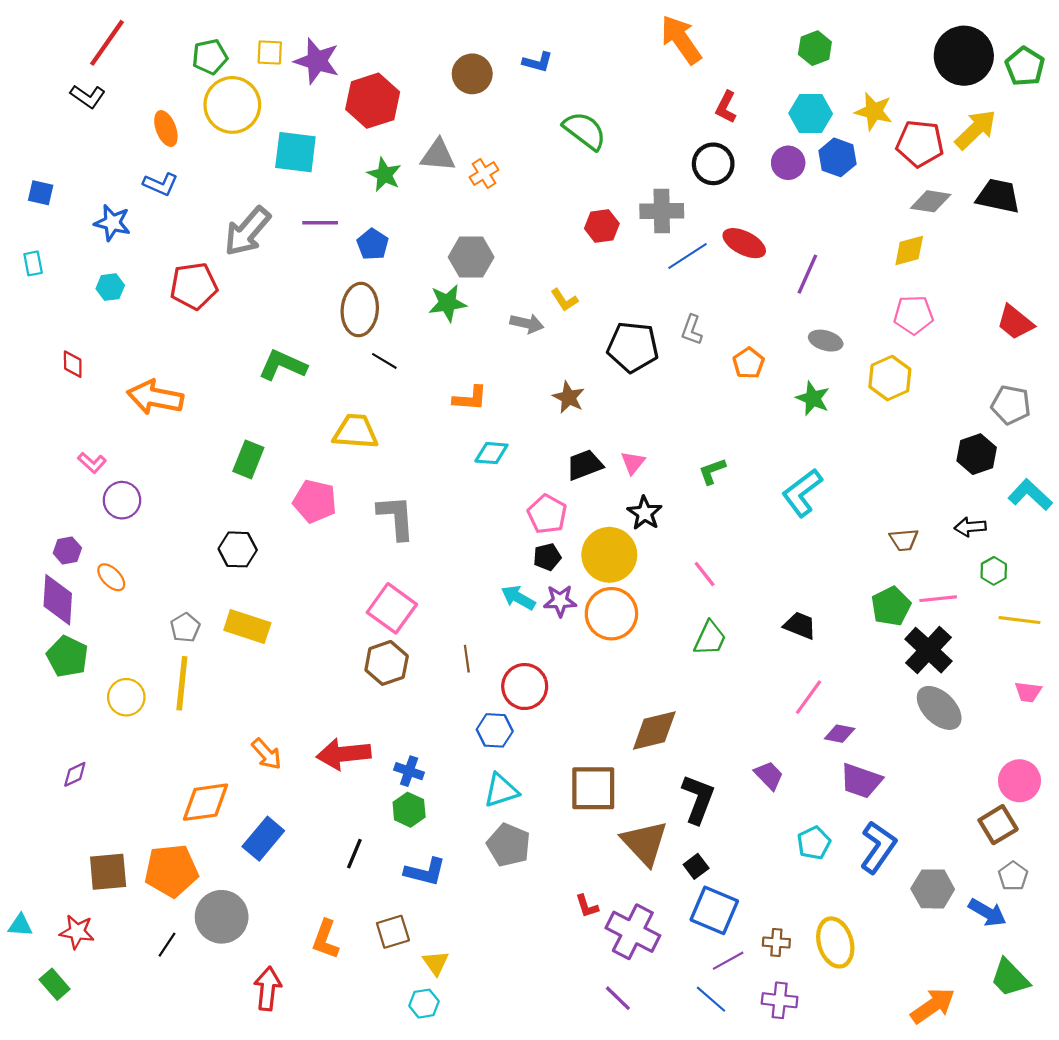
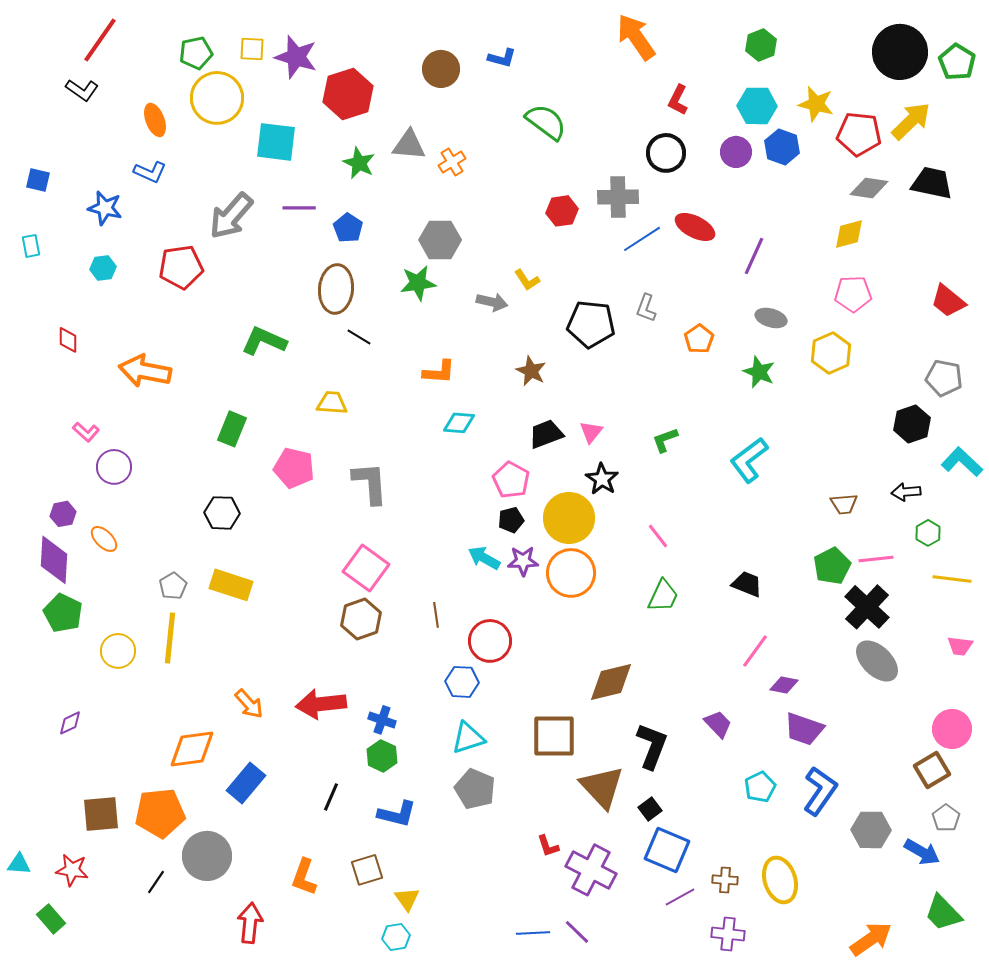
yellow trapezoid: (355, 432) -> (332, 403), size x0.7
blue line: (711, 999) -> (533, 933), moved, turned -44

